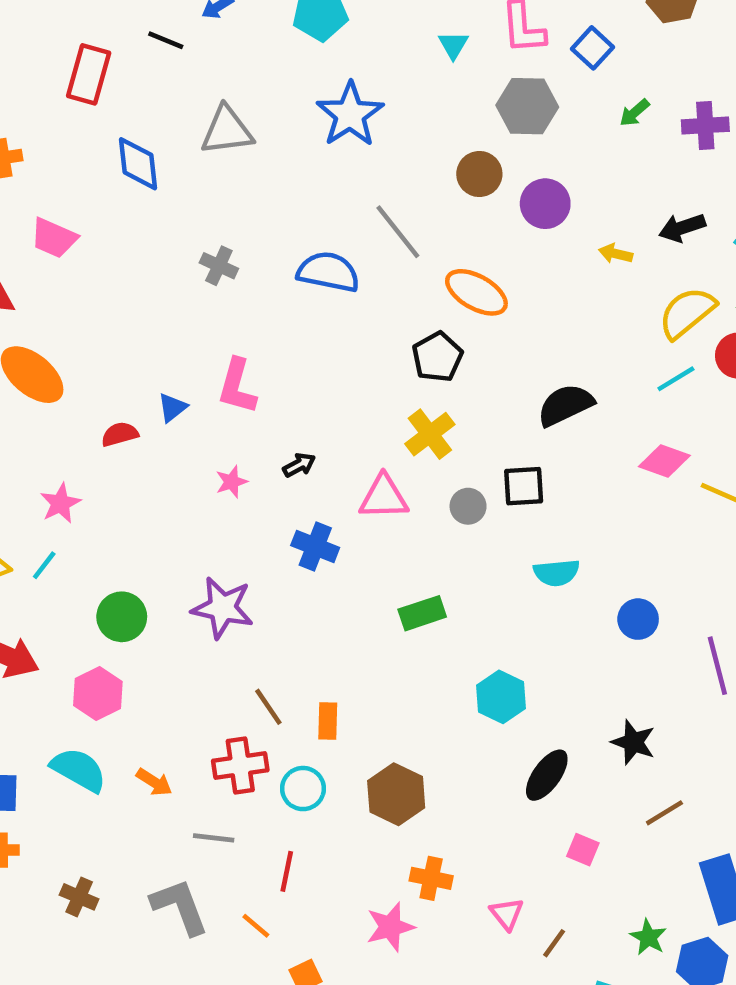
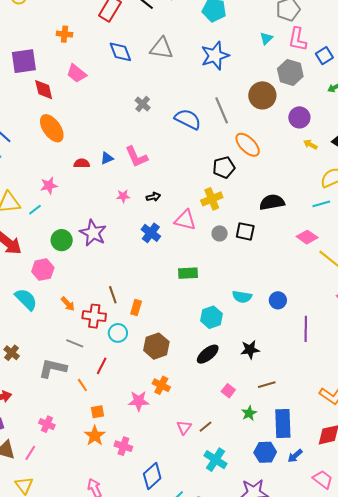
blue diamond: (138, 164) -> (120, 52), turned -30
brown circle: (479, 174) -> (262, 95), size x1.4
purple circle: (545, 204) -> (299, 117), moved
pink L-shape: (237, 386) -> (136, 157), turned -55
cyan semicircle: (556, 573) -> (242, 297), moved
purple star: (223, 608) -> (93, 233), moved
black star: (633, 742) -> (250, 350), moved, turned 30
black ellipse: (547, 775) -> (208, 354), moved
orange arrow: (154, 782) -> (68, 304), moved
gray L-shape: (180, 907) -> (53, 368), turned -72
pink triangle: (507, 914) -> (184, 427), moved
green star: (648, 937) -> (249, 413), moved

